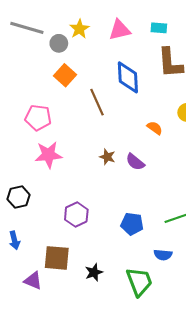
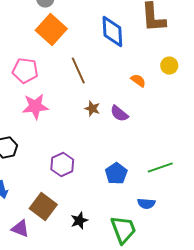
orange square: (65, 75) -> (51, 30), size x1.4
brown line: (97, 102) -> (78, 71), moved
blue pentagon: (132, 224) -> (116, 174), turned 30
brown square: (57, 258) -> (43, 207), turned 32

